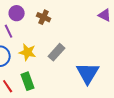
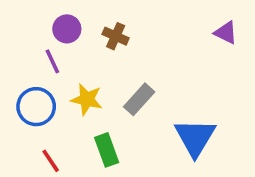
green rectangle: (28, 81) -> (107, 150), moved

